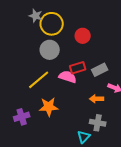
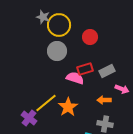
yellow line: (39, 80) -> (46, 103), moved
orange star: (49, 107) -> (68, 107), moved, turned -30
purple cross: (22, 117) -> (29, 118), turned -35

